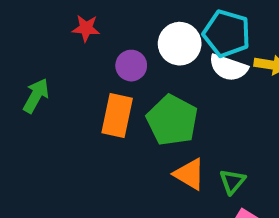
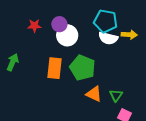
white circle: (180, 44) -> (67, 35), moved
purple circle: (131, 66) -> (59, 24), moved

